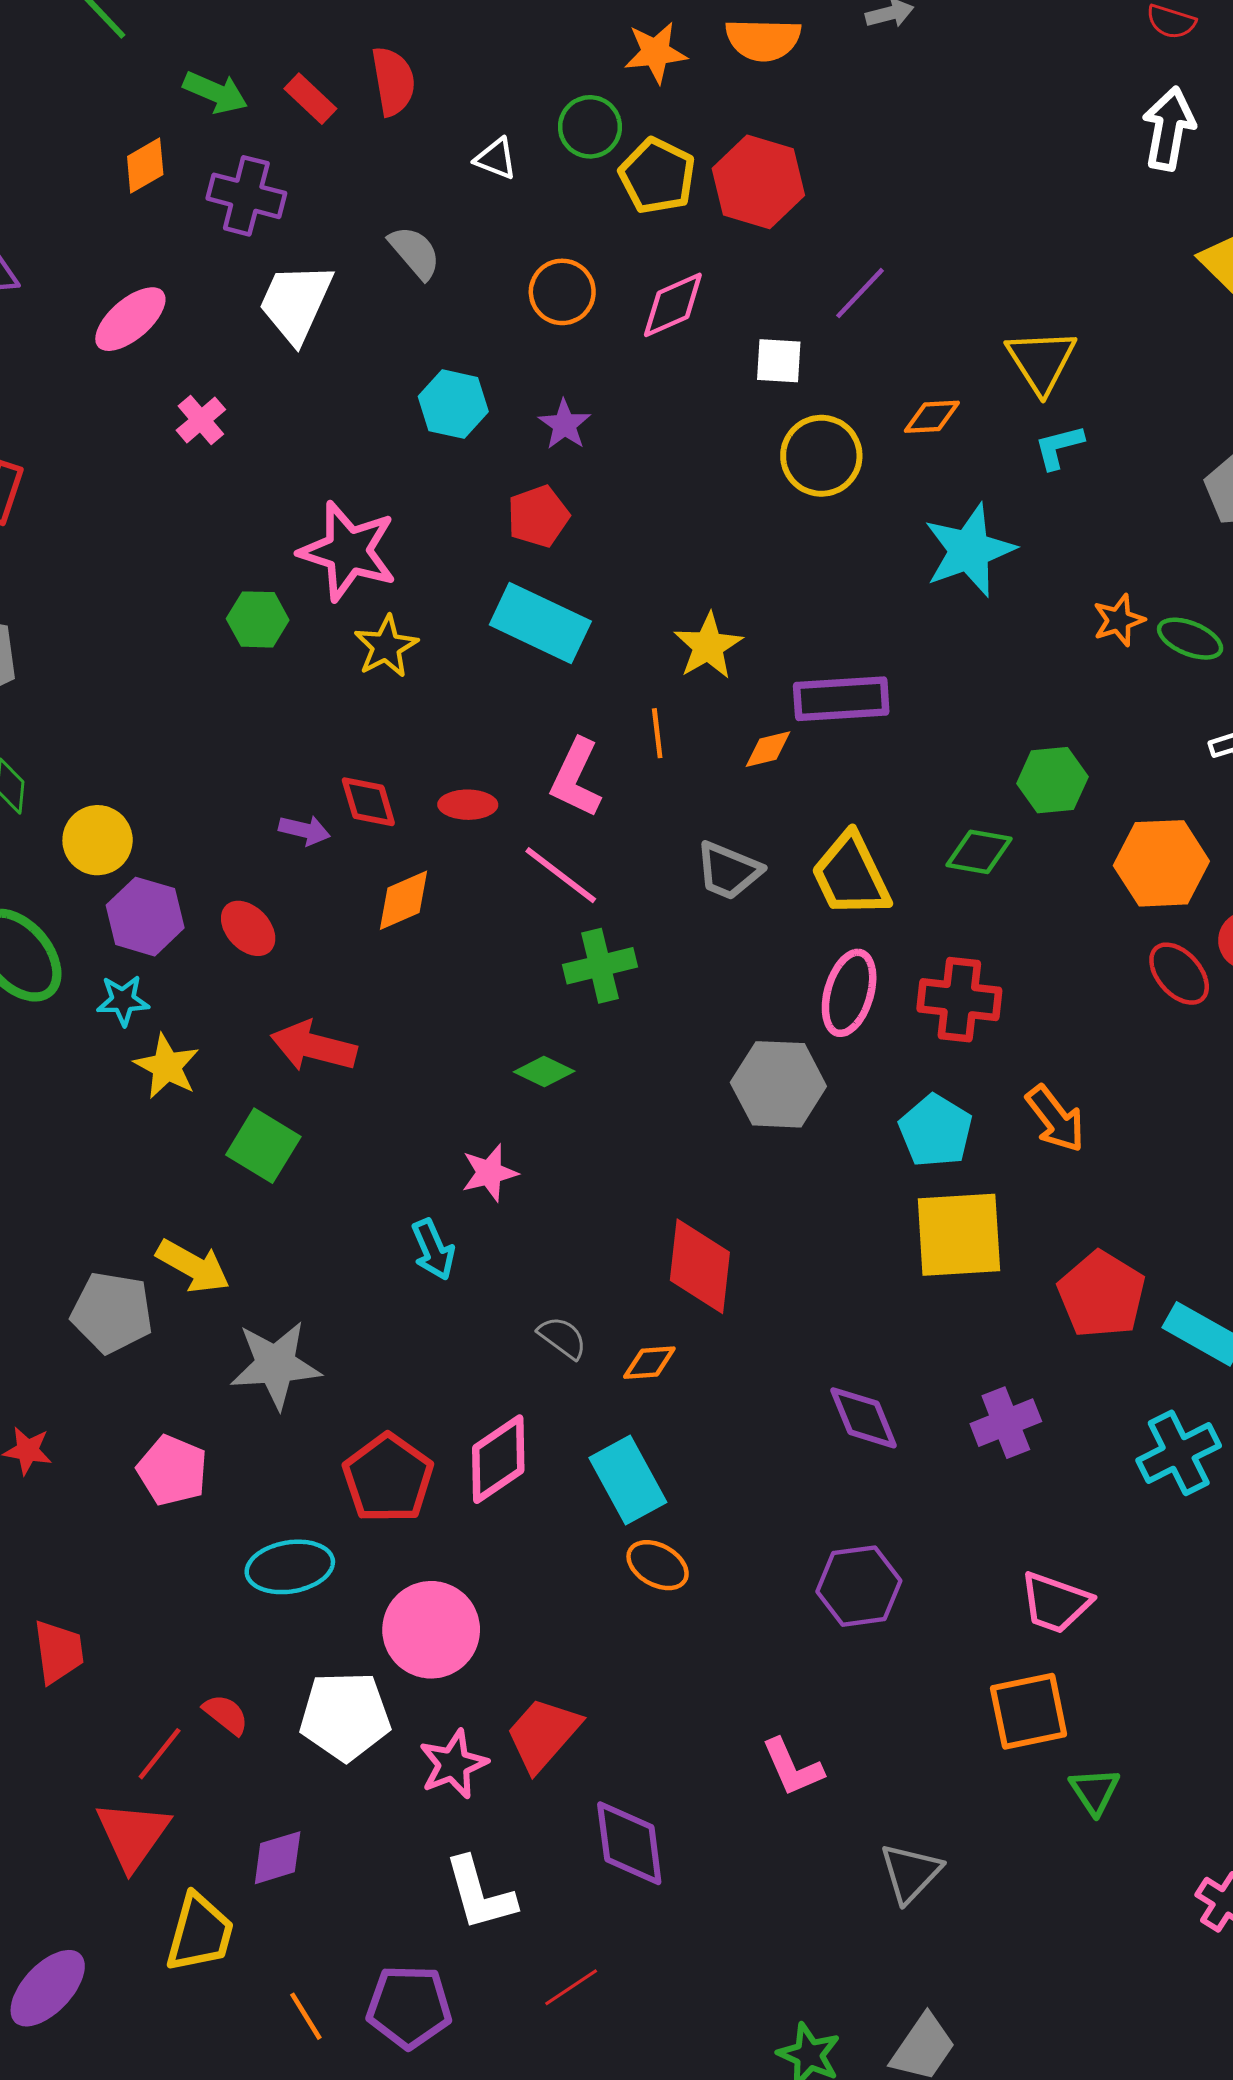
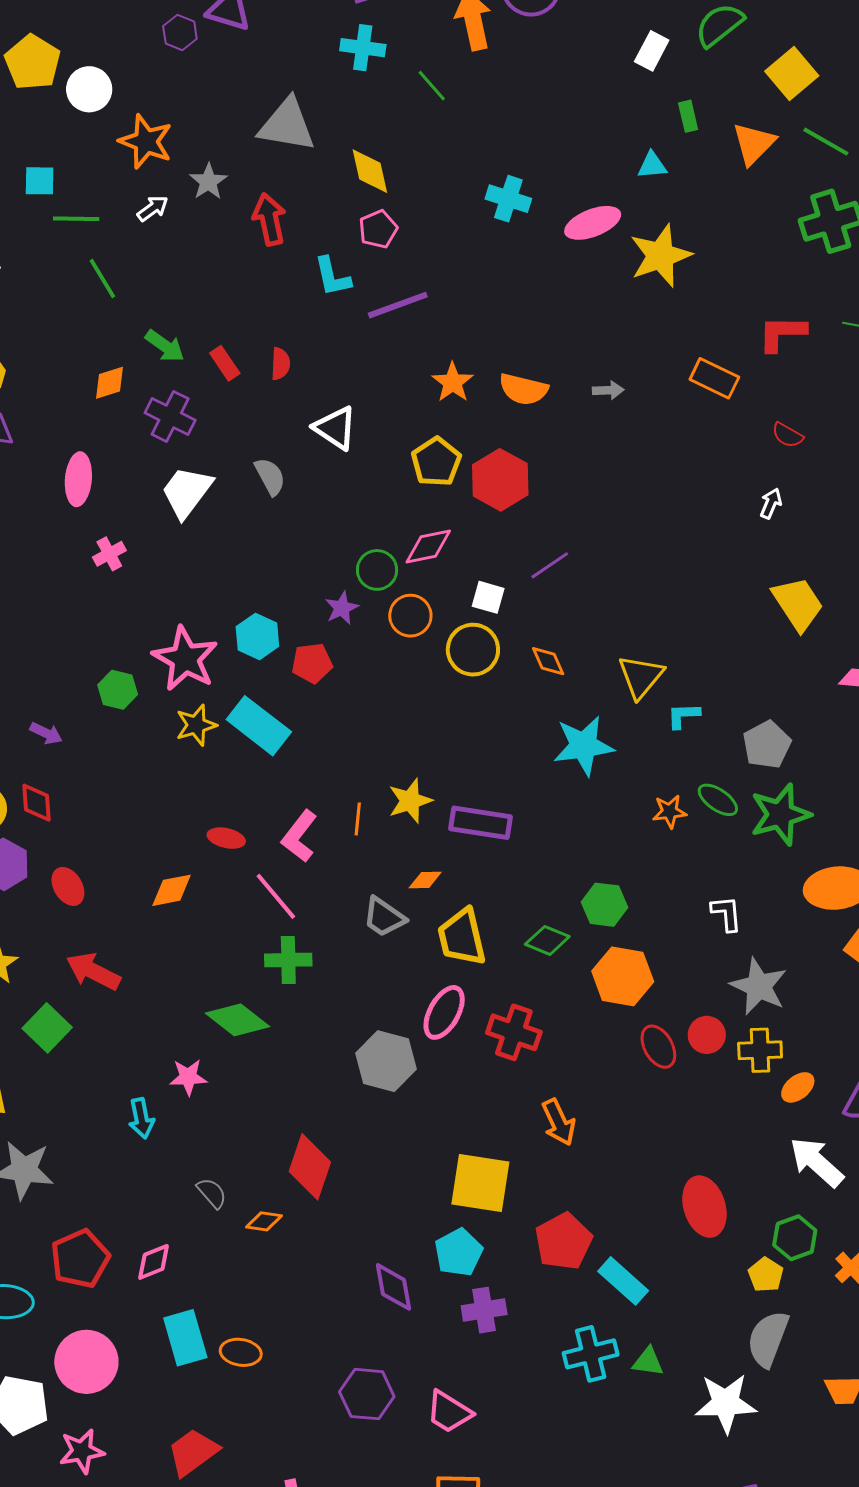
orange star: (656, 52) -> (453, 382), turned 30
red semicircle: (393, 81) -> (280, 364), size x0.7
green circle: (590, 127) -> (377, 570), moved
white arrow: (1169, 129) -> (771, 503), size x0.6
white triangle: (496, 159) -> (335, 428), size x1.6
orange circle: (562, 292) -> (410, 616), moved
pink ellipse: (130, 319) -> (78, 479), turned -57
yellow triangle: (1041, 361) -> (641, 677), moved
cyan hexagon: (453, 404) -> (257, 636), moved
orange diamond: (932, 417) -> (548, 661), moved, turned 57
cyan L-shape: (1059, 447) -> (683, 716), moved
yellow circle: (821, 456) -> (473, 650), moved
cyan rectangle: (540, 623) -> (259, 726), moved
green ellipse: (1190, 639) -> (718, 800), moved
yellow star: (708, 646) -> (410, 801), moved
orange diamond: (768, 749) -> (425, 880), moved
red diamond: (368, 802) -> (36, 803), moved
purple arrow: (305, 830) -> (46, 733), moved
orange hexagon: (1161, 863) -> (623, 976), moved
green diamond: (544, 1072) -> (238, 1020), size x1.6
cyan pentagon: (936, 1131) -> (459, 1252), moved
pink diamond: (498, 1459) -> (154, 1262), size x0.7
cyan rectangle: (628, 1480) -> (185, 1338), moved
orange ellipse: (658, 1565) -> (241, 1352), turned -33
pink trapezoid: (1055, 1603) -> (449, 1412), moved
red trapezoid: (543, 1734) -> (193, 1452), moved

